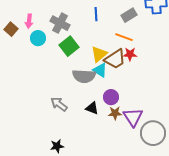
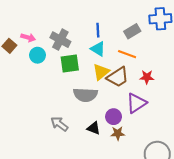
pink arrow: (29, 21) -> (28, 37), turned -80
green square: (69, 46) -> (70, 64), turned 30
red star: (130, 54) -> (147, 77), moved
cyan triangle: (100, 70) -> (98, 49), moved
purple triangle: (133, 117) -> (136, 103), moved, turned 30

